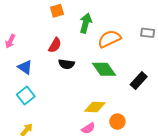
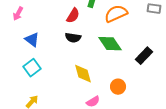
red semicircle: (55, 45) -> (73, 16), moved
yellow diamond: (95, 107) -> (83, 74), moved, turned 70
orange circle: (117, 122) -> (118, 87), moved

